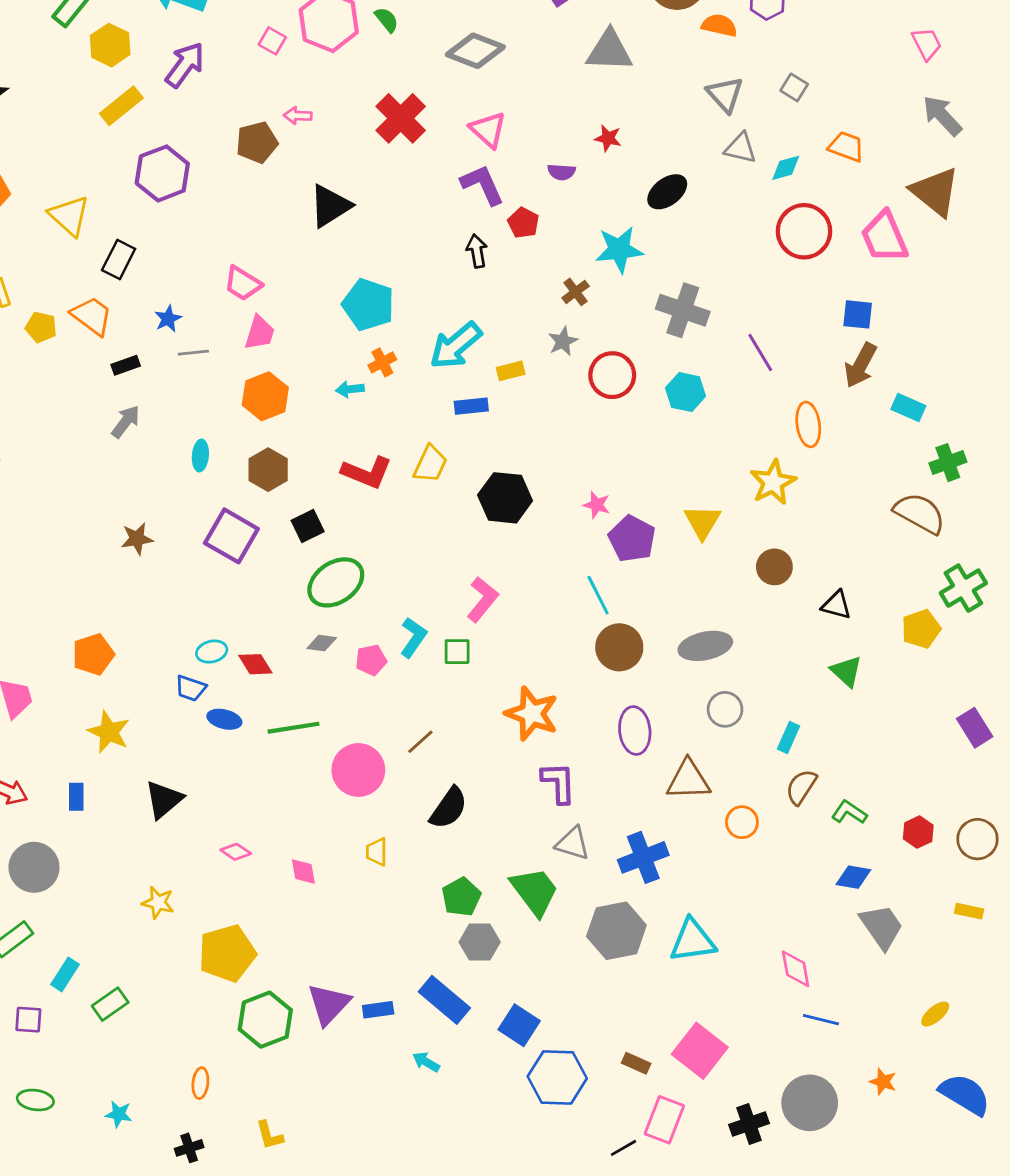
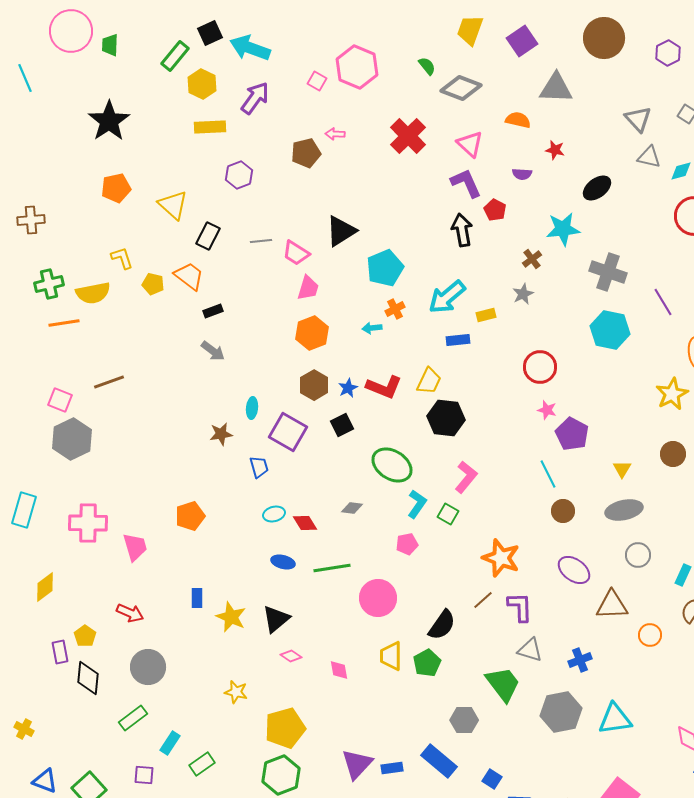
green semicircle: (387, 20) -> (427, 66), moved
orange semicircle: (719, 25) -> (518, 120), moved
yellow rectangle: (121, 106) -> (210, 127), turned 36
purple hexagon: (162, 173) -> (239, 175), size x0.7
black triangle: (330, 206) -> (341, 231), moved
black arrow: (477, 251) -> (462, 230), size x1.4
cyan pentagon: (368, 305) -> (385, 268), turned 30
blue star: (168, 319) -> (348, 388), moved
gray line: (193, 353) -> (261, 241), moved
red circle: (612, 375) -> (540, 367), moved
cyan hexagon: (686, 392) -> (610, 330), size x1.4
gray arrow: (126, 422) -> (213, 351), turned 90
cyan ellipse: (200, 456) -> (252, 408), moved
black hexagon: (505, 498) -> (446, 418), moved
yellow triangle: (702, 522) -> (622, 469), moved, size x0.7
green ellipse: (336, 582) -> (392, 465), moved, turned 66
brown circle: (619, 647) -> (563, 511), size x0.7
green square: (457, 652) -> (448, 514), turned 30
pink pentagon: (371, 660) -> (407, 544), moved
blue trapezoid: (191, 688) -> (259, 467), moved, turned -125
purple ellipse: (635, 731) -> (574, 570), turned -48
yellow star: (109, 732) -> (231, 617), moved
brown line: (420, 742) -> (483, 600), moved
blue rectangle: (76, 797) -> (197, 598), moved
black triangle: (164, 800) -> (276, 619), moved
yellow trapezoid: (377, 852) -> (391, 656), size x1.4
blue cross: (643, 857) -> (580, 660), size x0.7
green pentagon: (461, 897) -> (427, 663), moved
green hexagon: (265, 1020) -> (281, 775), moved
blue square: (519, 1025) -> (492, 779), size x0.7

